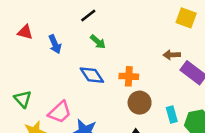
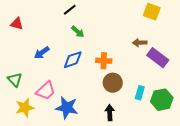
blue arrow: (55, 44) -> (42, 53), moved, turned 77
blue diamond: (92, 75) -> (73, 60), turned -75
cyan rectangle: (172, 115) -> (140, 93), turned 32

